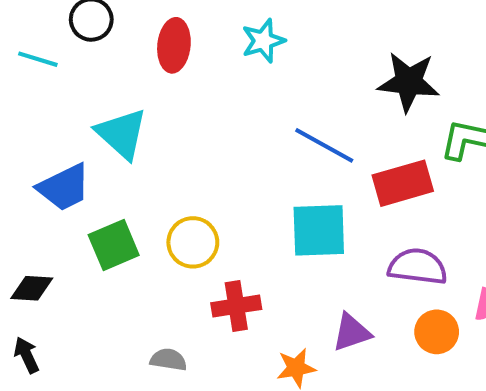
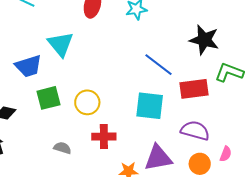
purple triangle: (351, 332) -> (158, 158), size x1.4
gray semicircle: (168, 360) -> (62, 148), moved

